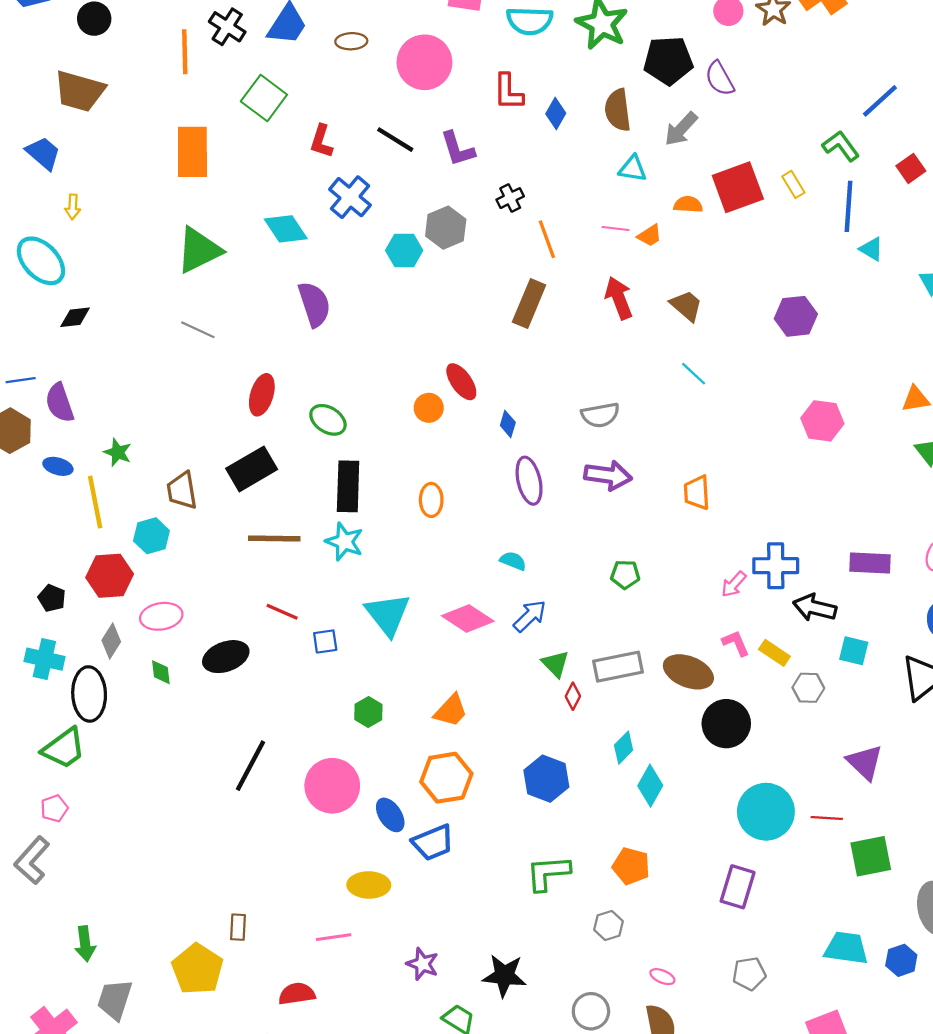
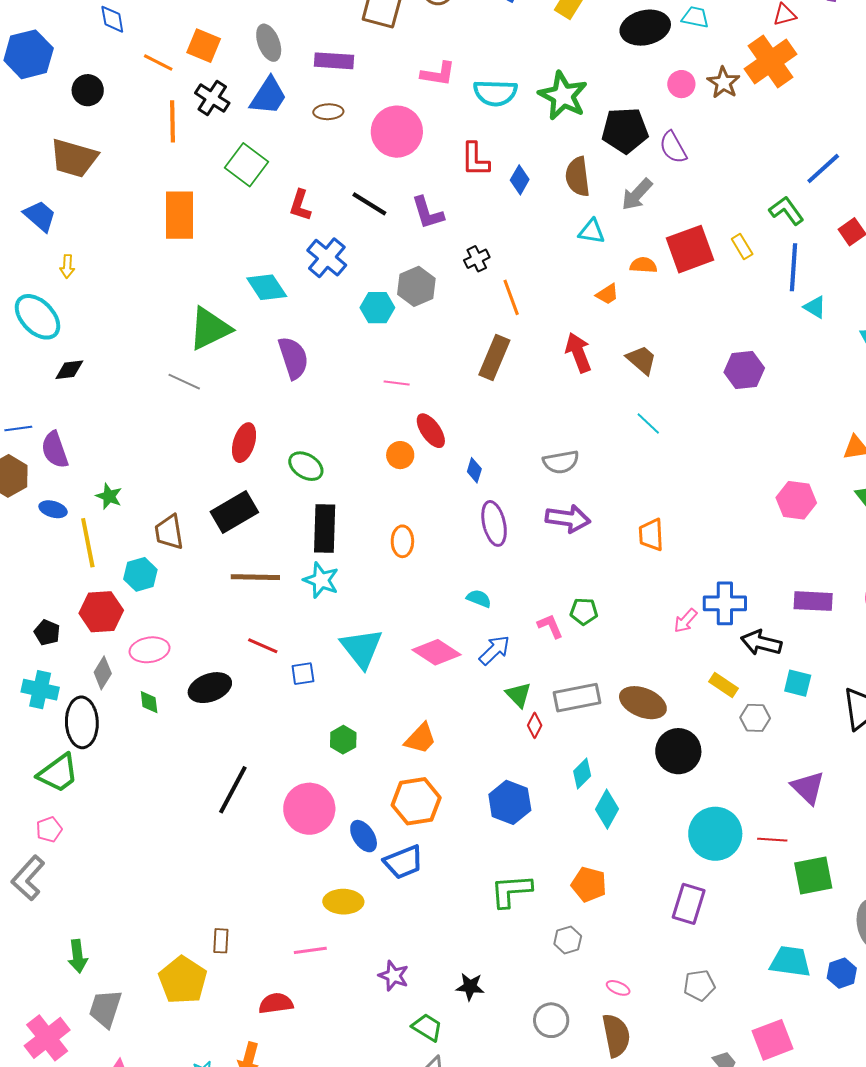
pink line: (616, 228) -> (397, 383), moved
green triangle: (199, 250) -> (210, 329), moved
pink hexagon: (822, 421) -> (796, 500), moved
pink L-shape: (736, 643) -> (550, 626), moved
black star: (504, 976) -> (470, 987), size x0.7

